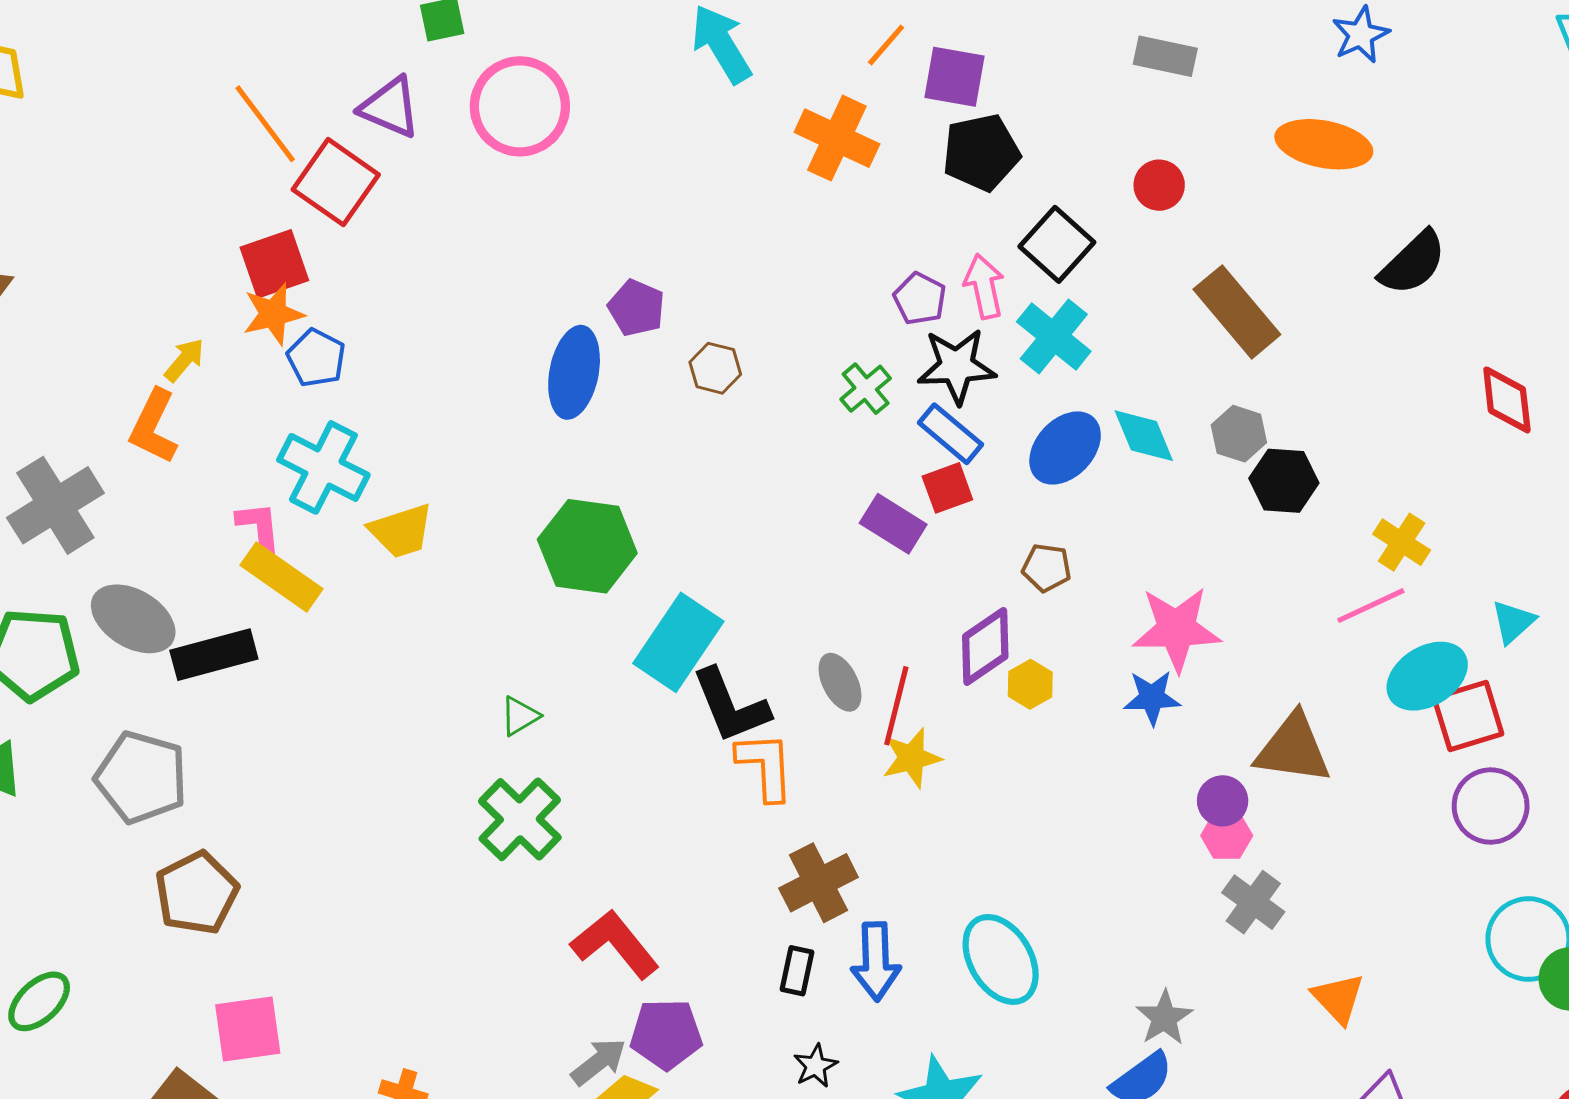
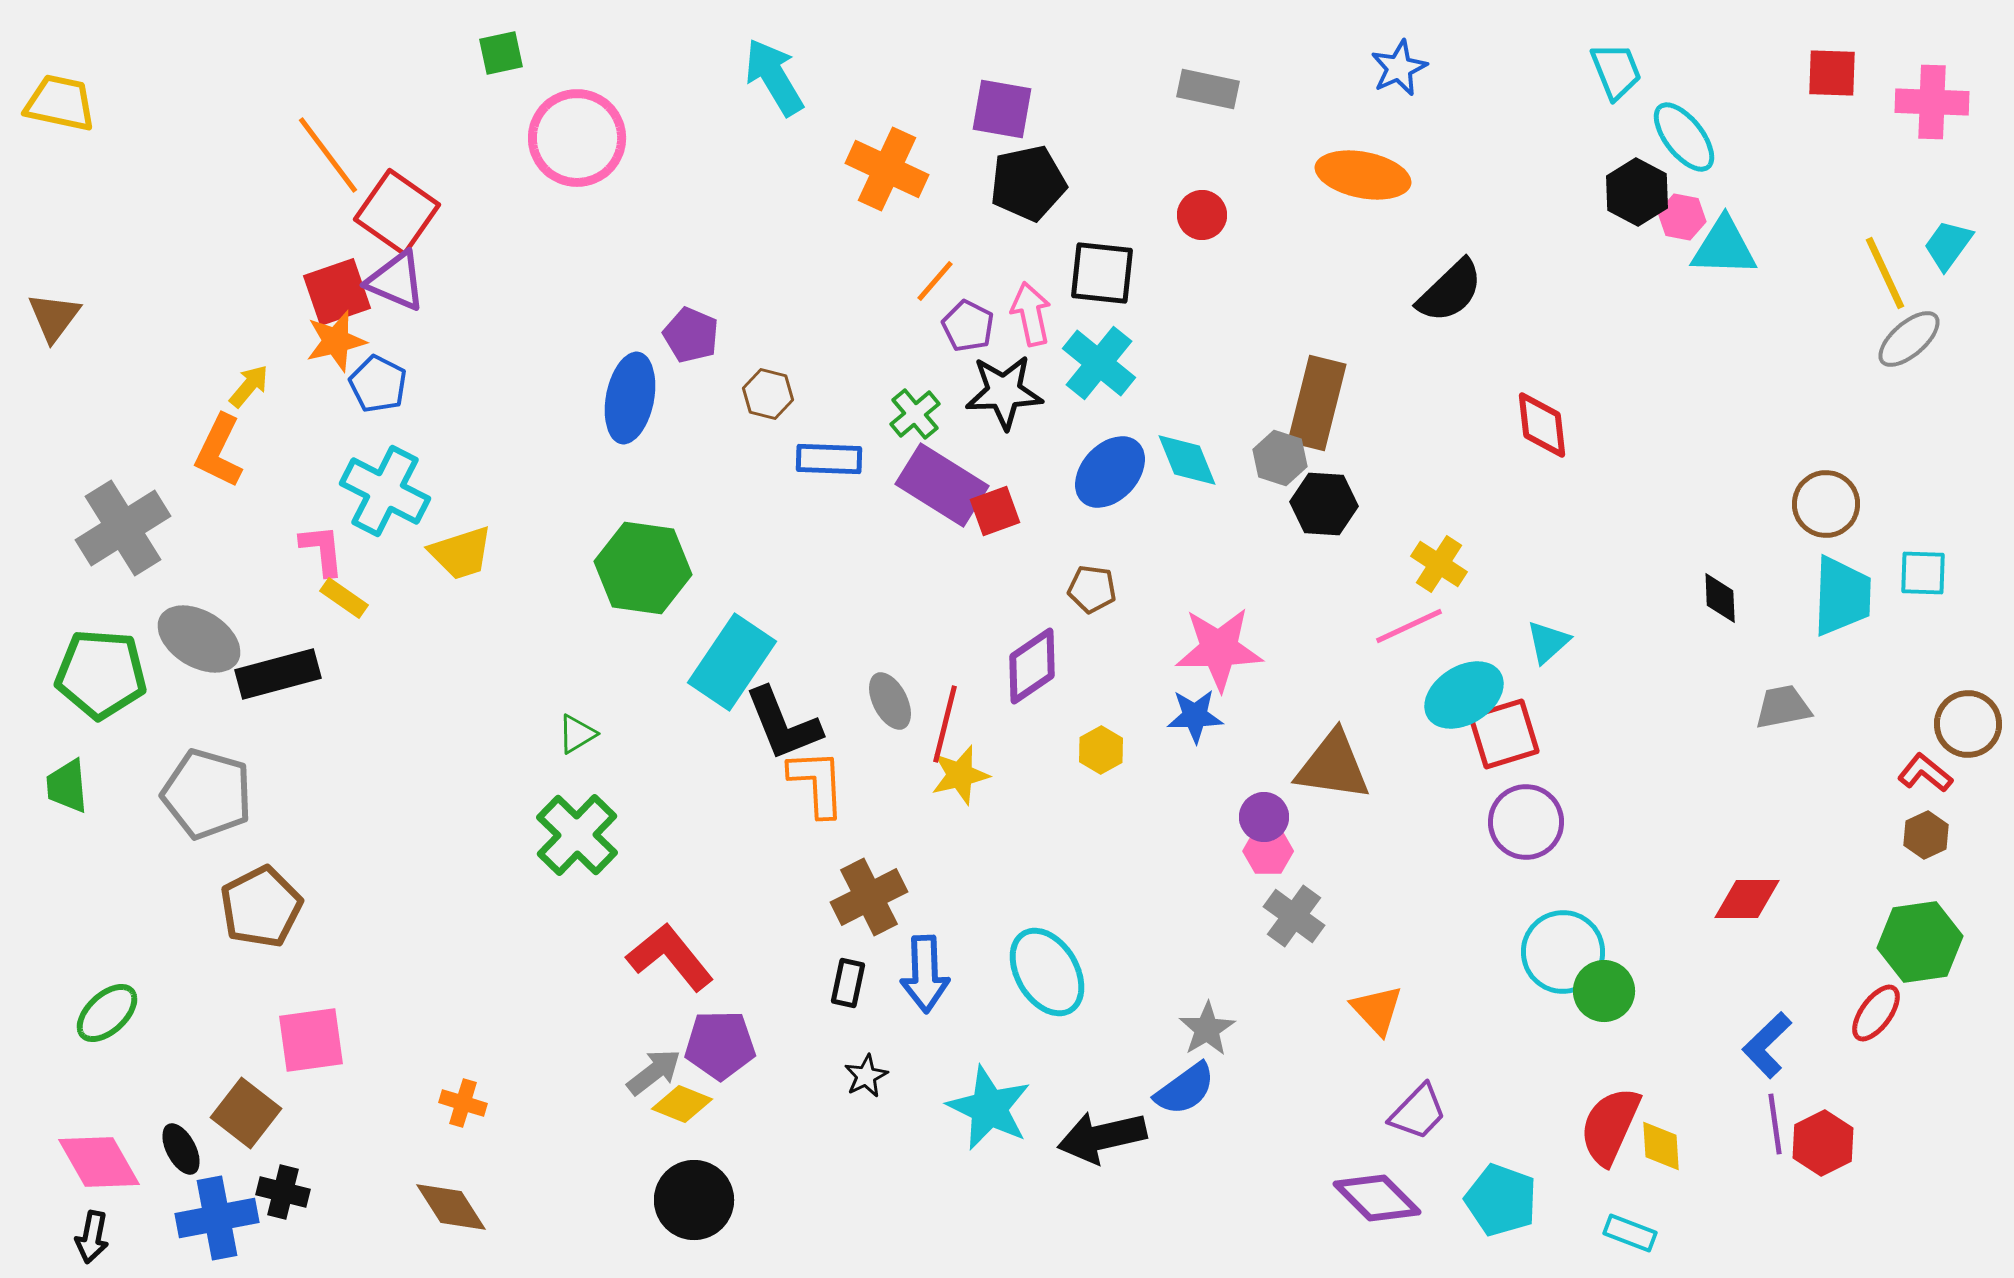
orange line: (886, 45) -> (935, 281), moved
purple triangle: (390, 107) -> (396, 281), moved
black square: (1057, 244) -> (1102, 273), turned -36
brown rectangle: (1237, 312) -> (1317, 403), moved, turned 54
blue rectangle: (950, 434) -> (829, 459), moved, turned -38
purple rectangle: (893, 524) -> (942, 485), moved, size x1.4
yellow rectangle: (281, 577) -> (344, 598), size x0.6
yellow hexagon: (1030, 684) -> (1101, 750), moved

